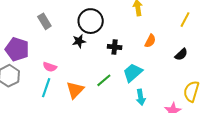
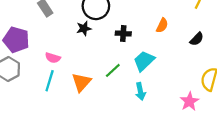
cyan arrow: (141, 97) -> (140, 91), moved

